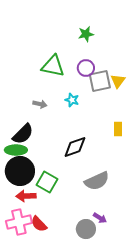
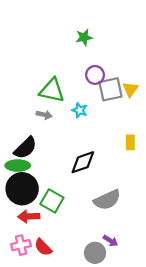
green star: (86, 34) -> (84, 37), moved
green triangle: (53, 66) -> (52, 90), moved
pink cross: (19, 222) -> (21, 245), size x0.7

